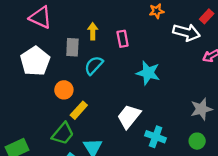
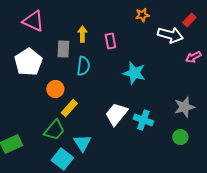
cyan semicircle: (94, 65) -> (83, 66), turned 144
cyan cross: (156, 137) -> (143, 120), moved

